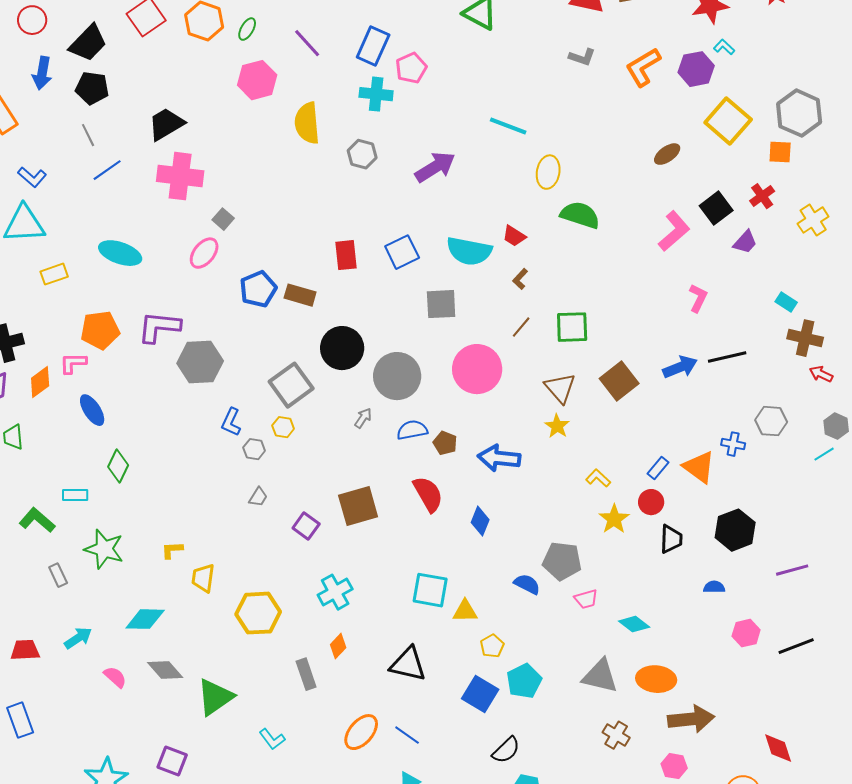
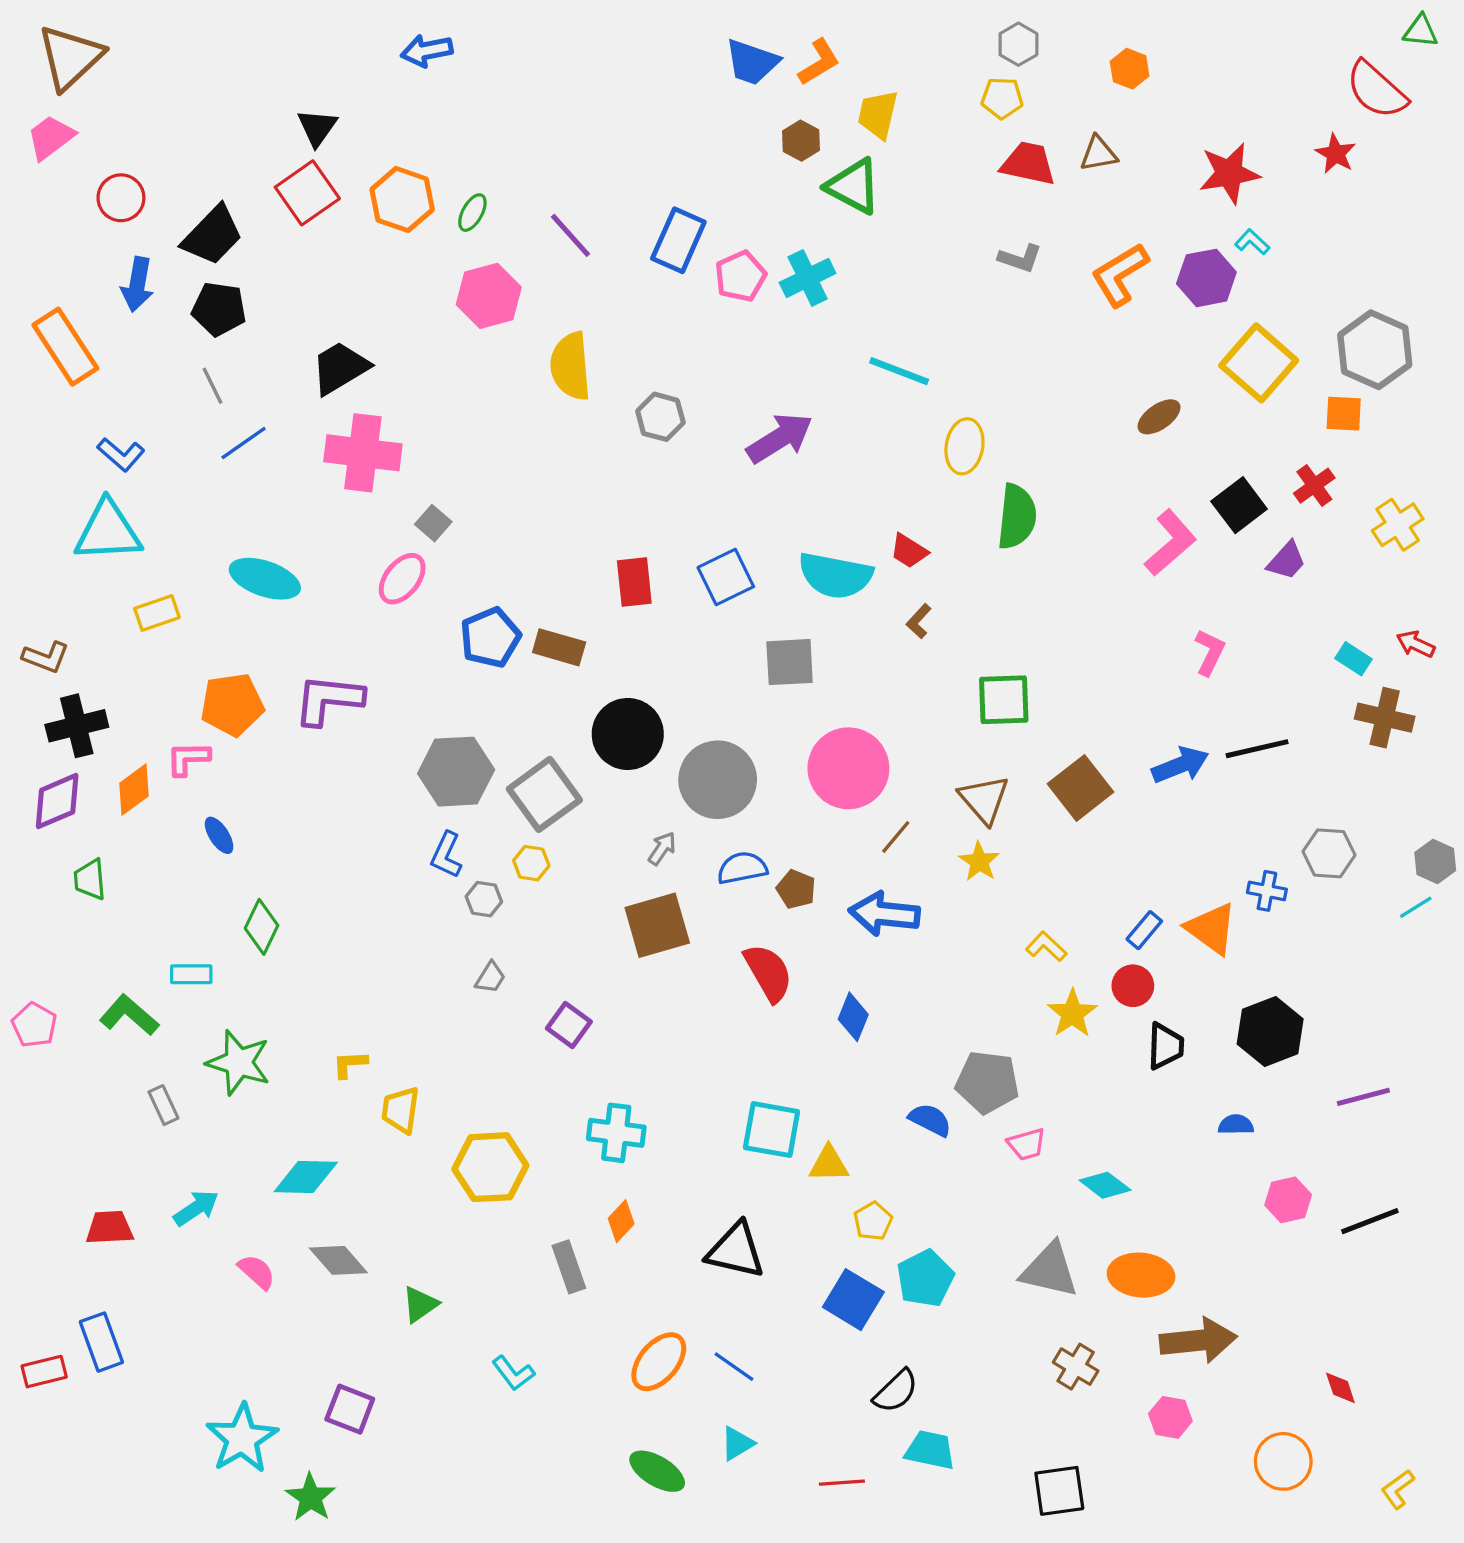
cyan cross: (376, 94) -> (808, 278), moved, turned -32
green semicircle: (580, 215) -> (1017, 517), turned 78
brown line: (521, 327) -> (896, 837), moved
gray hexagon: (200, 362) -> (456, 772), moved
red arrow: (821, 374) -> (1416, 644), moved
blue ellipse: (92, 410) -> (219, 835), size x0.7
brown square: (358, 506) -> (657, 925), moved
cyan cross: (335, 592) -> (616, 1133), turned 36
green triangle: (215, 697) -> (420, 1304), size x0.6
red diamond: (778, 748) -> (1340, 1388), size x0.7

